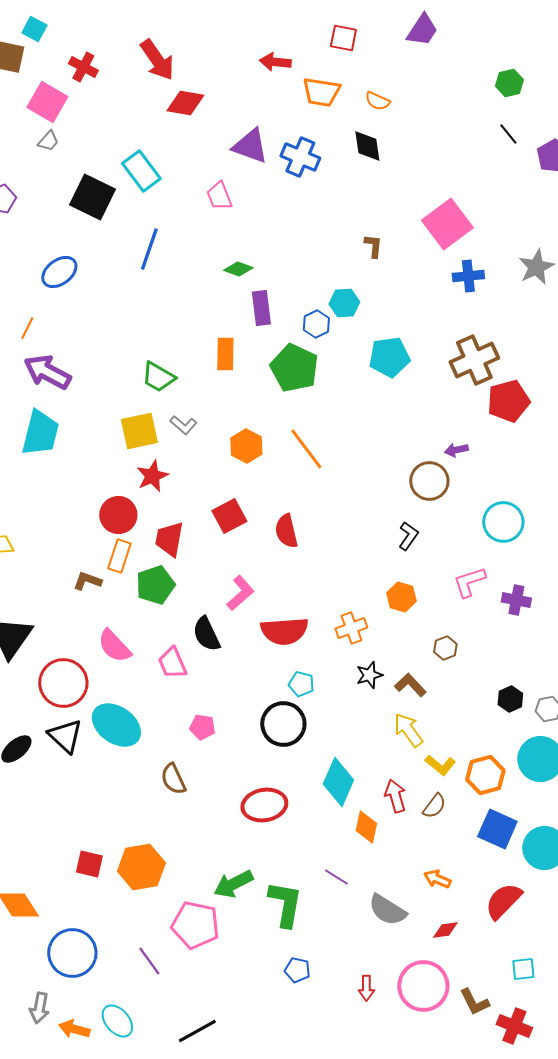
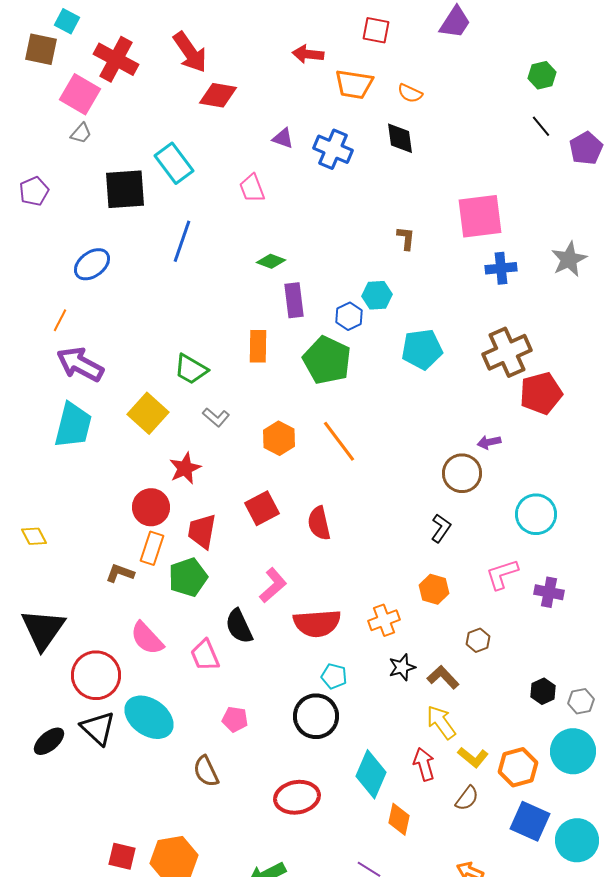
red cross: (83, 67) -> (116, 59), size x1.5
purple triangle: (250, 146) -> (283, 138), size x0.6
black square: (92, 197) -> (125, 189), turned -30
pink square: (447, 224) -> (480, 216), turned 30
yellow square: (139, 431) -> (148, 413), moved, turned -36
red arrow: (395, 796) -> (424, 764), moved

